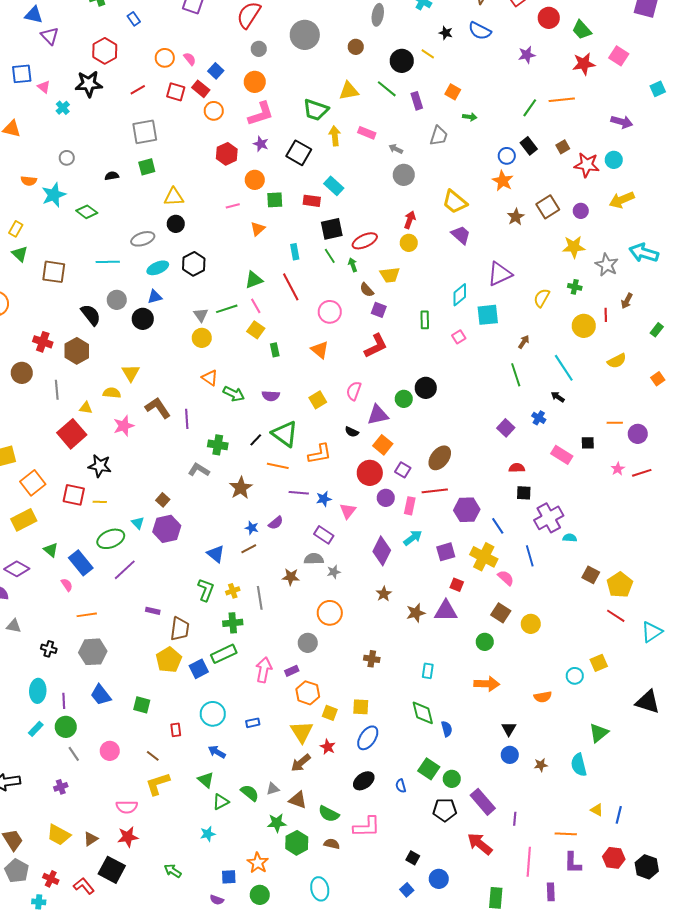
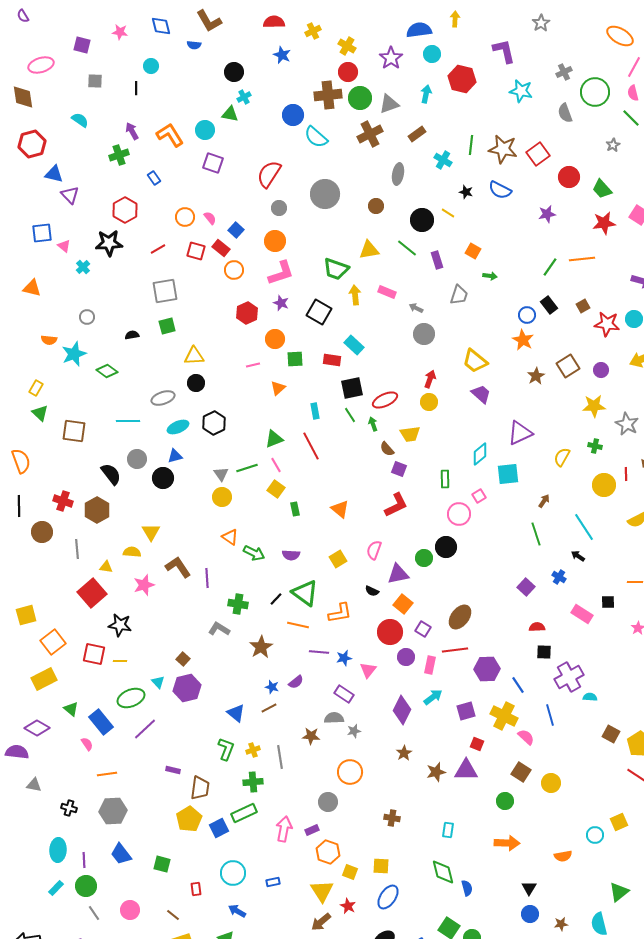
pink circle: (330, 312) -> (459, 514), moved

